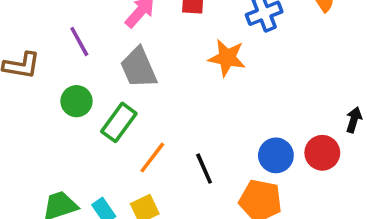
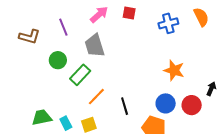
orange star: (227, 58) -> (174, 70), moved

